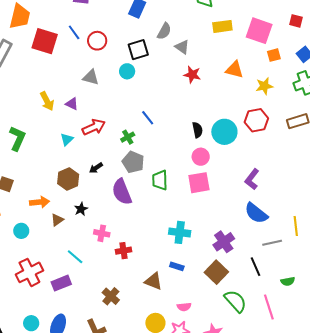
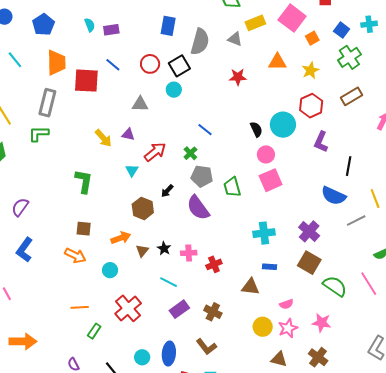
gray semicircle: (164, 31) -> (200, 42), size x1.5
pink square: (259, 31) -> (292, 18), turned 32
red circle: (97, 41) -> (150, 64), moved
gray triangle: (182, 47) -> (235, 39), moved
purple L-shape: (252, 179) -> (321, 142), moved
black star: (81, 209) -> (164, 248), moved
black line: (256, 267) -> (349, 166), moved, turned 48
purple rectangle: (61, 283) -> (179, 309), moved

